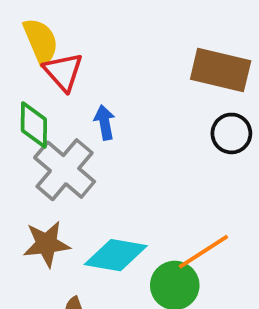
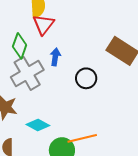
black circle: (231, 133) -> (86, 78), moved
cyan diamond: (116, 255) -> (38, 125), size x0.7

